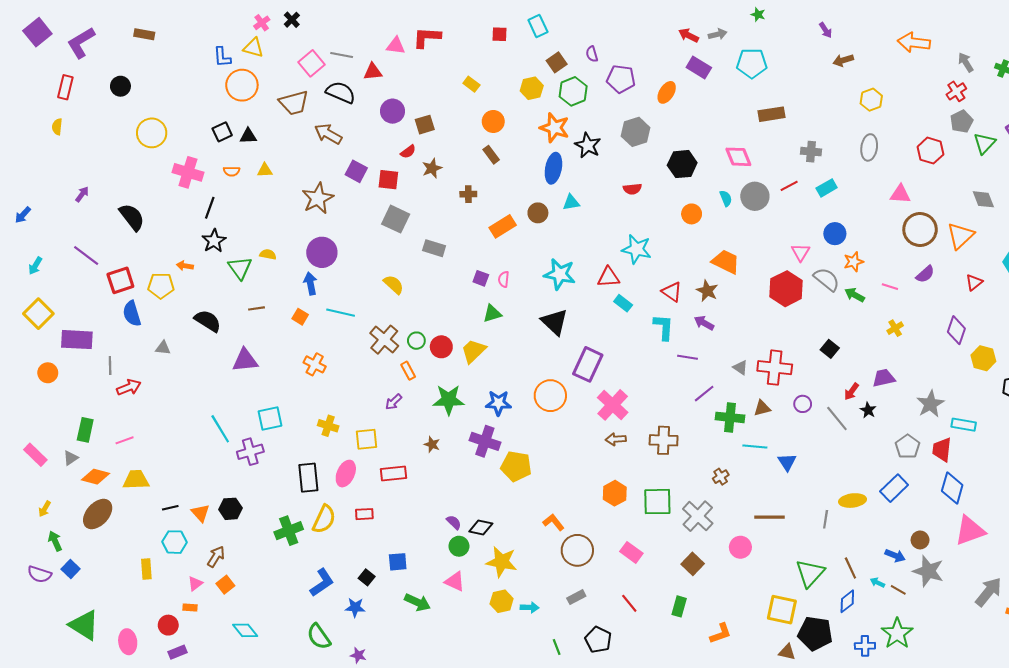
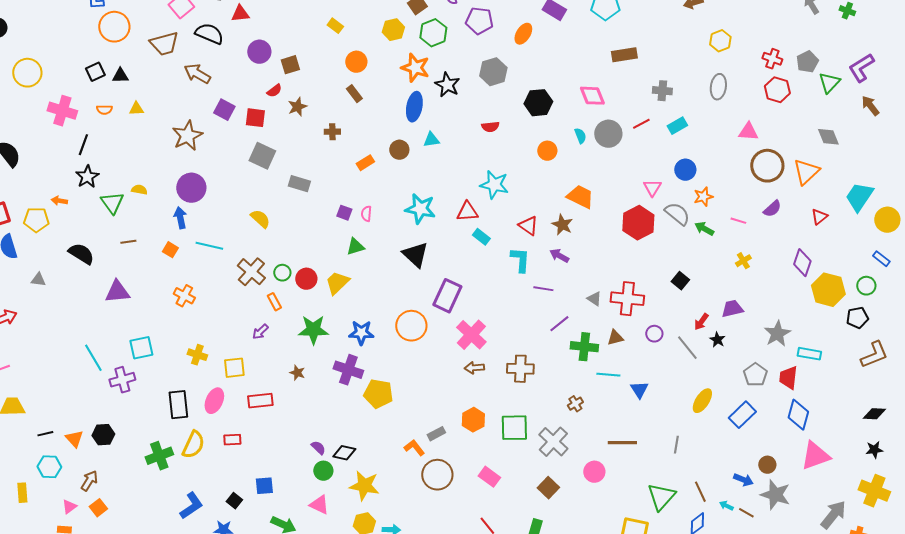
red cross: (956, 91) -> (772, 59), moved, turned -36
orange rectangle: (503, 226) -> (365, 163), size x0.7
yellow hexagon: (983, 358) -> (828, 290), size x1.4
yellow ellipse: (853, 501) -> (702, 401), moved, turned -50
gray rectangle: (576, 597) -> (436, 434), moved

